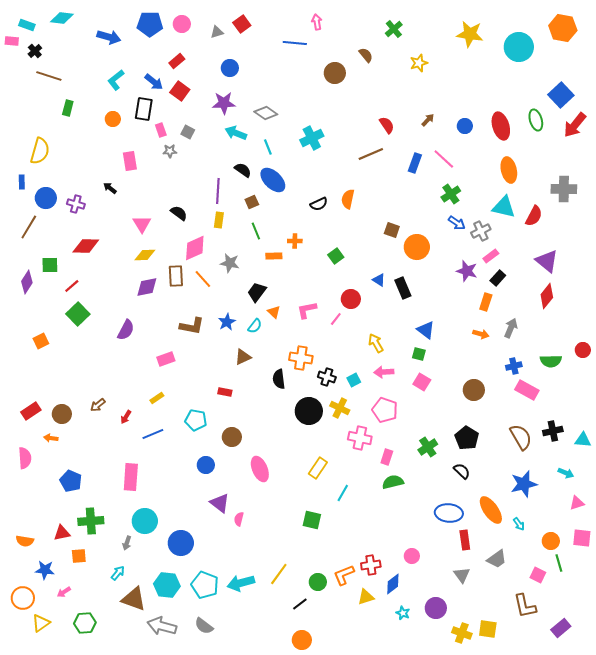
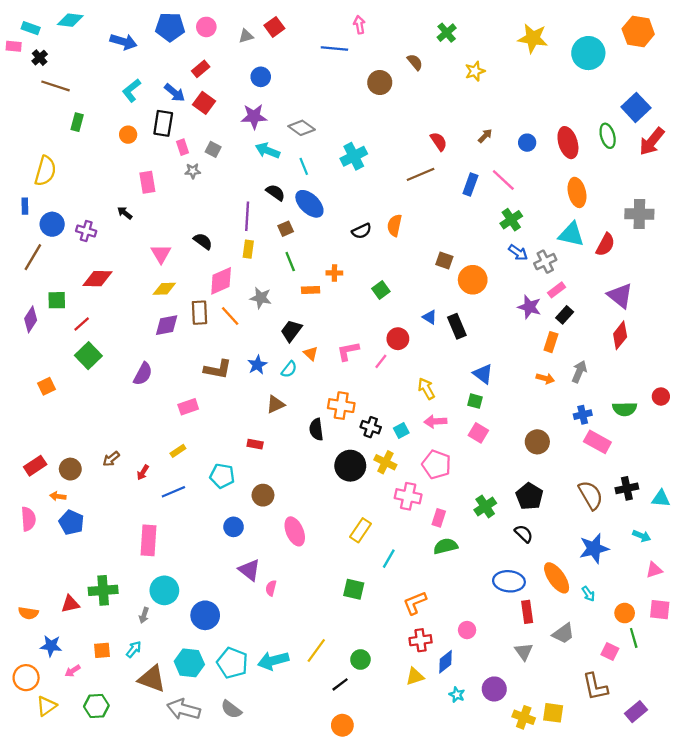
blue pentagon: (71, 481) -> (71, 522), moved
orange square: (79, 556) -> (102, 650), moved
orange L-shape: (344, 575) -> (415, 603), moved

